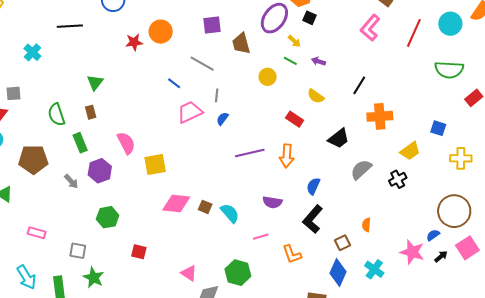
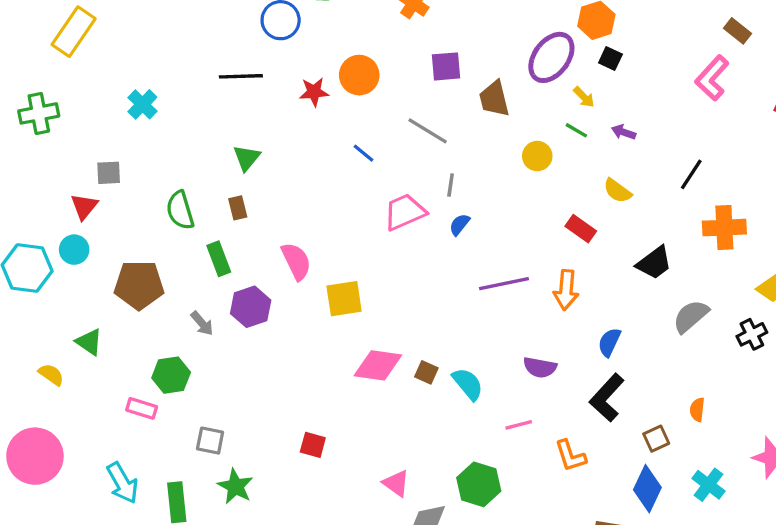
black line: (70, 26) -> (241, 76), moved
blue line: (174, 83) -> (363, 153), moved
green hexagon: (108, 217) -> (171, 375), moved

